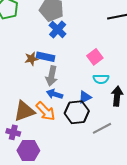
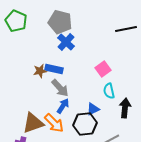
gray arrow: (52, 76) -> (60, 88), turned -54
cyan semicircle: (101, 79) -> (109, 91), turned 77
blue arrow: (55, 94) -> (63, 106), turned 105

